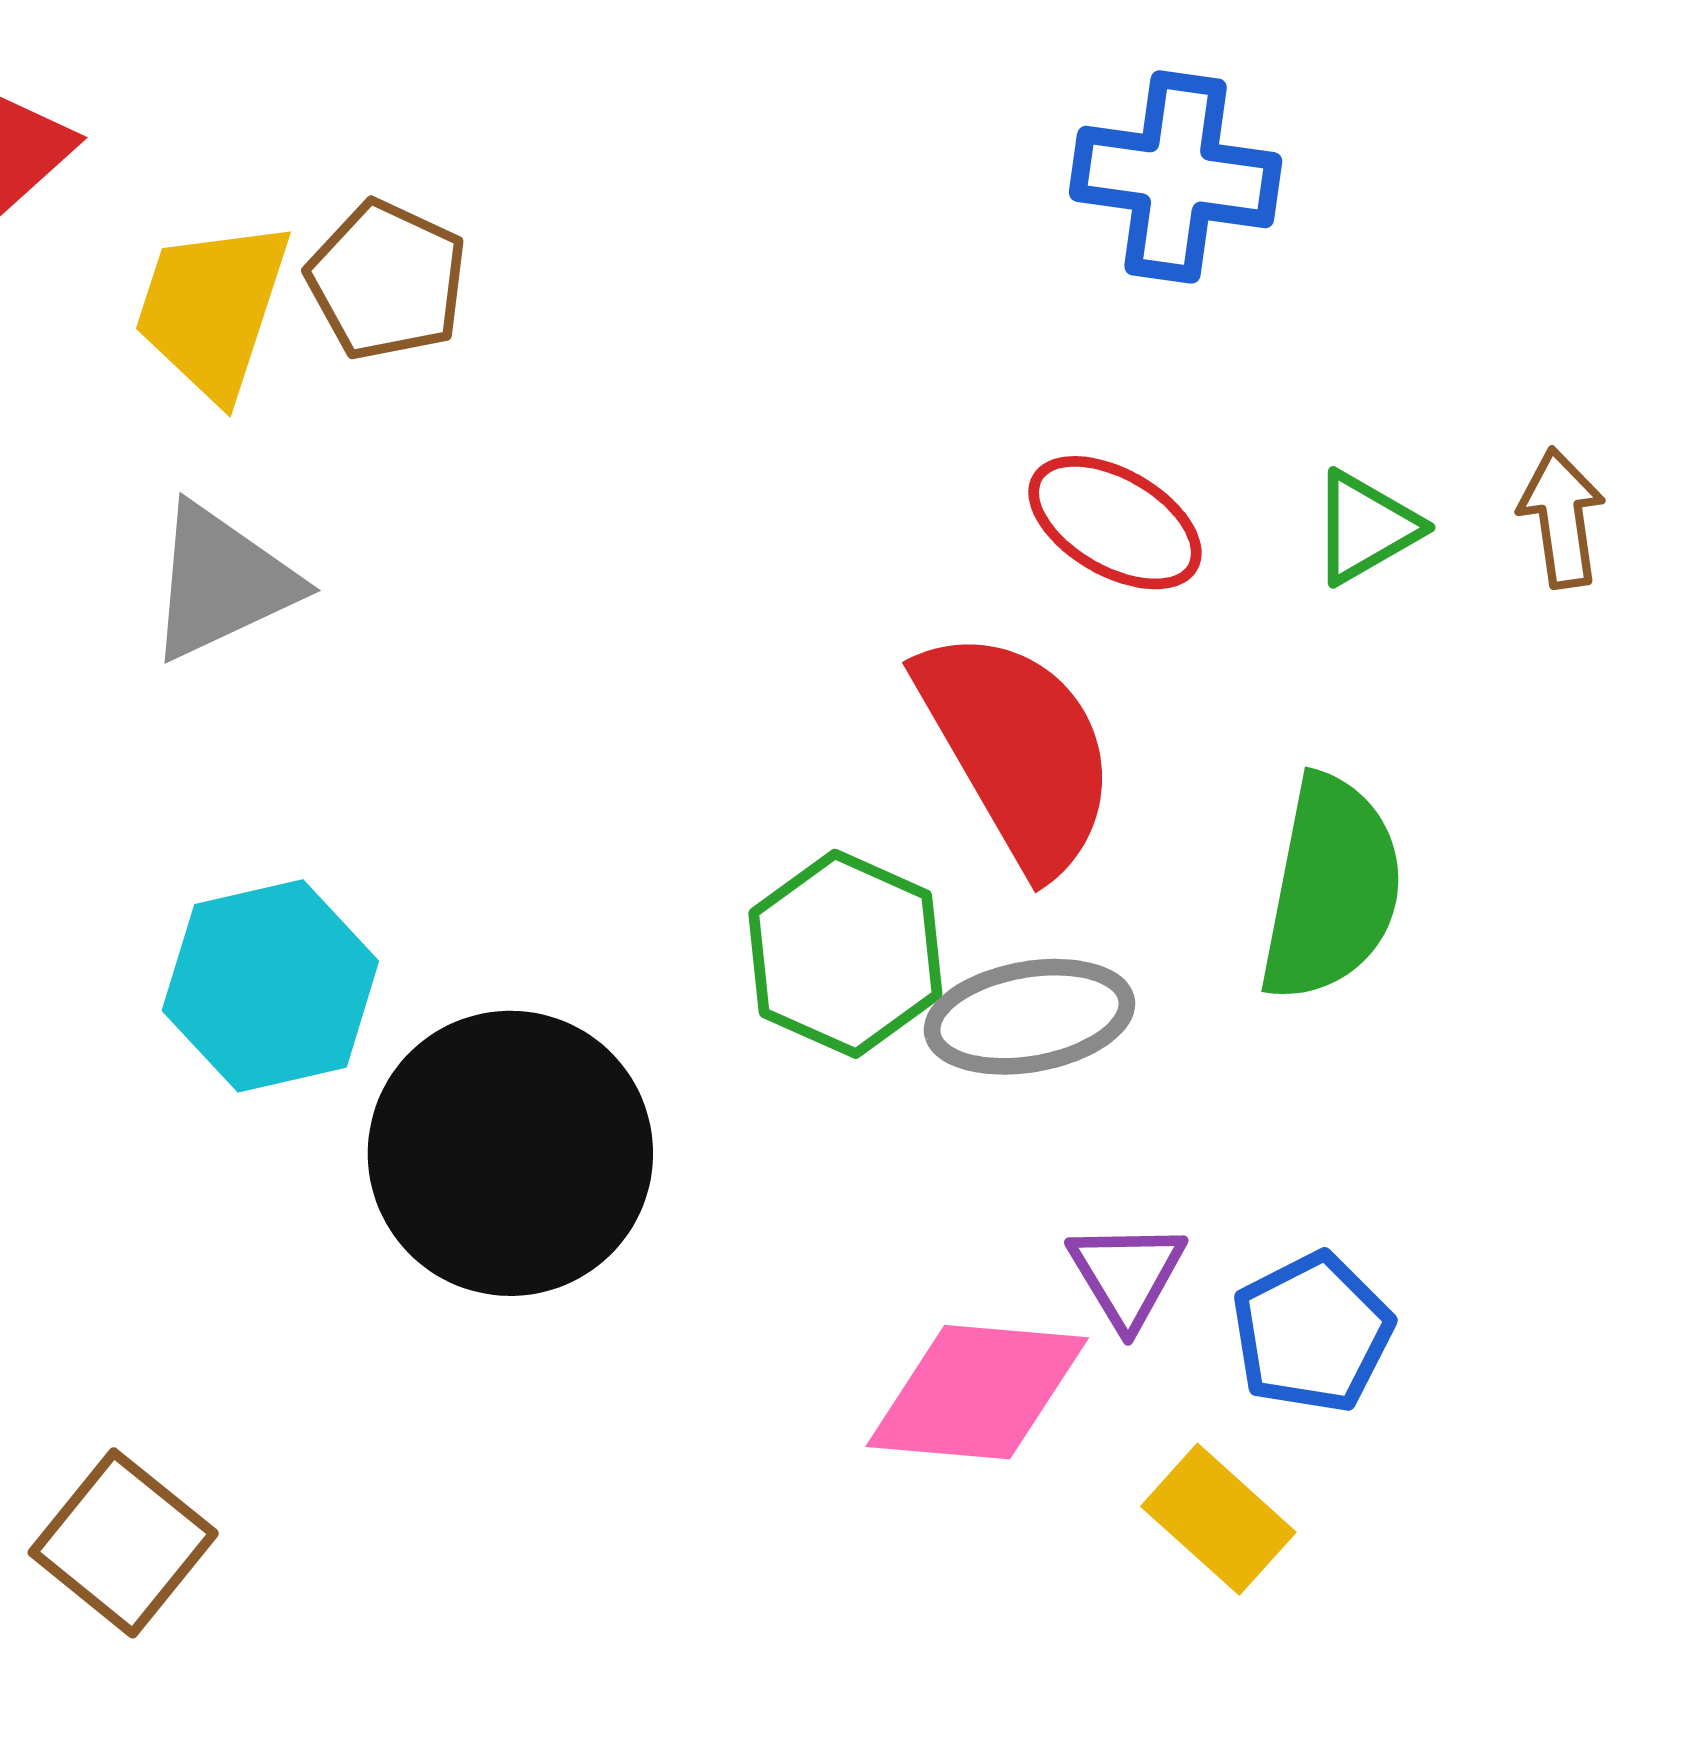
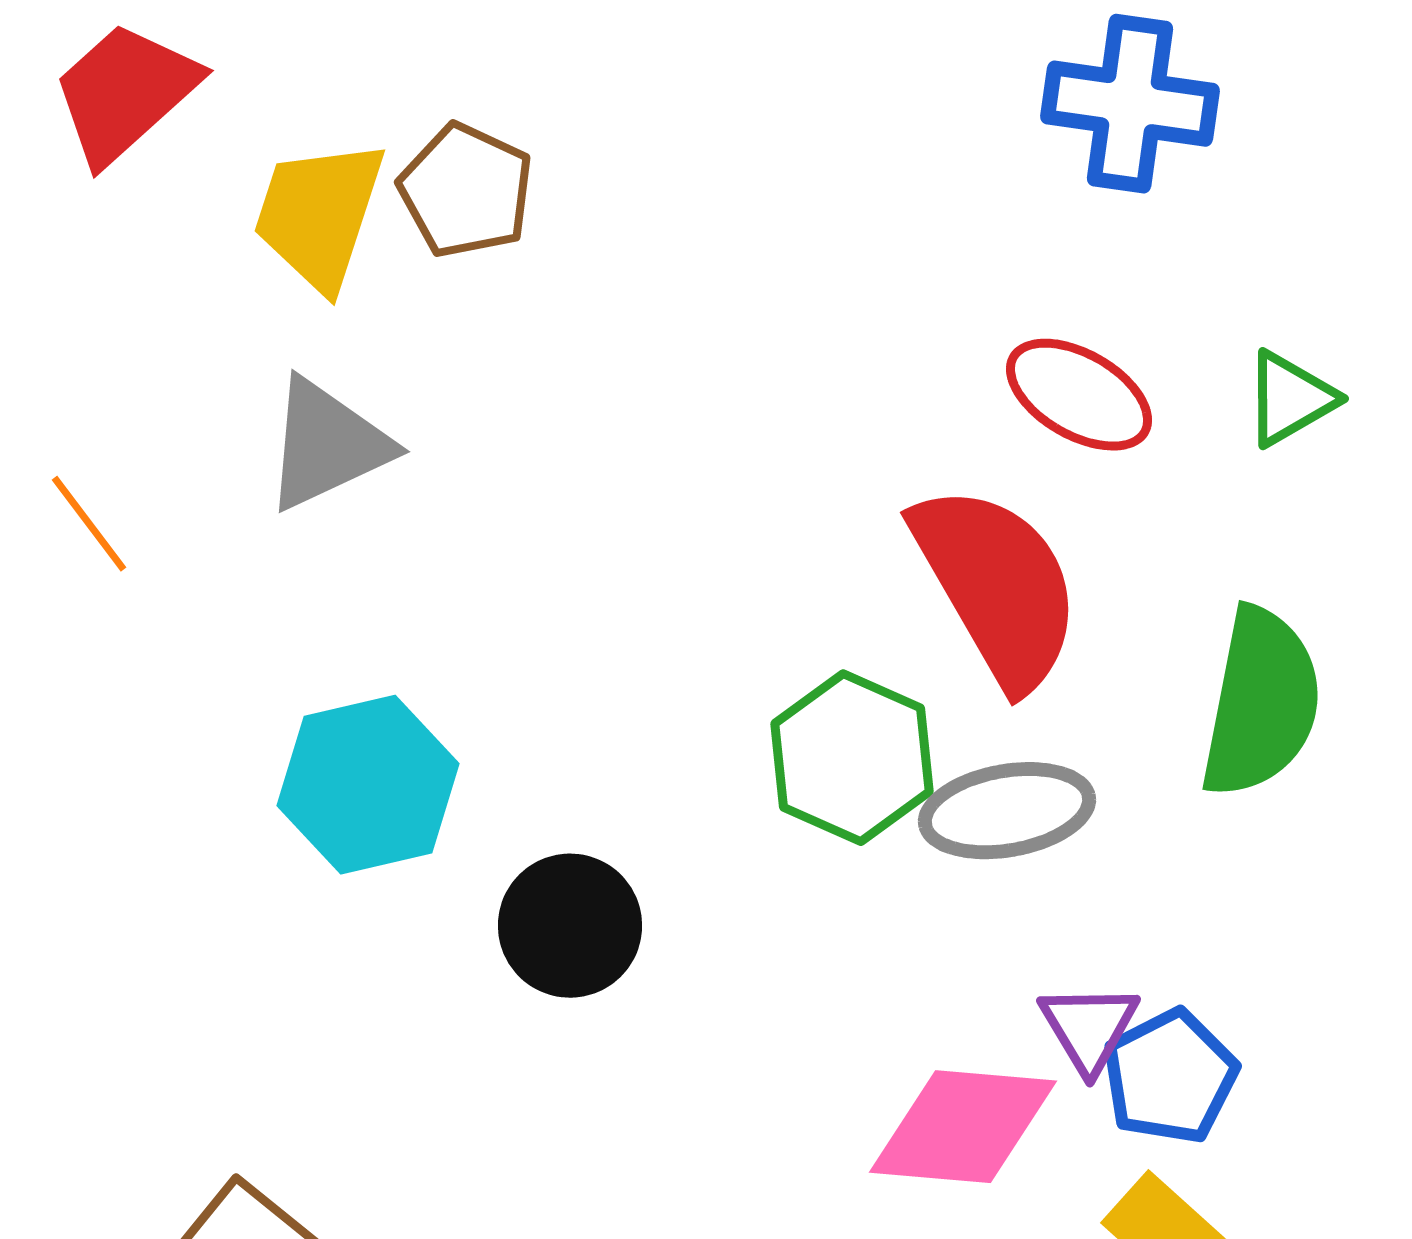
black circle: (510, 1153) -> (570, 926), size x0.6
blue pentagon: (1312, 1333) -> (1170, 1077), moved

